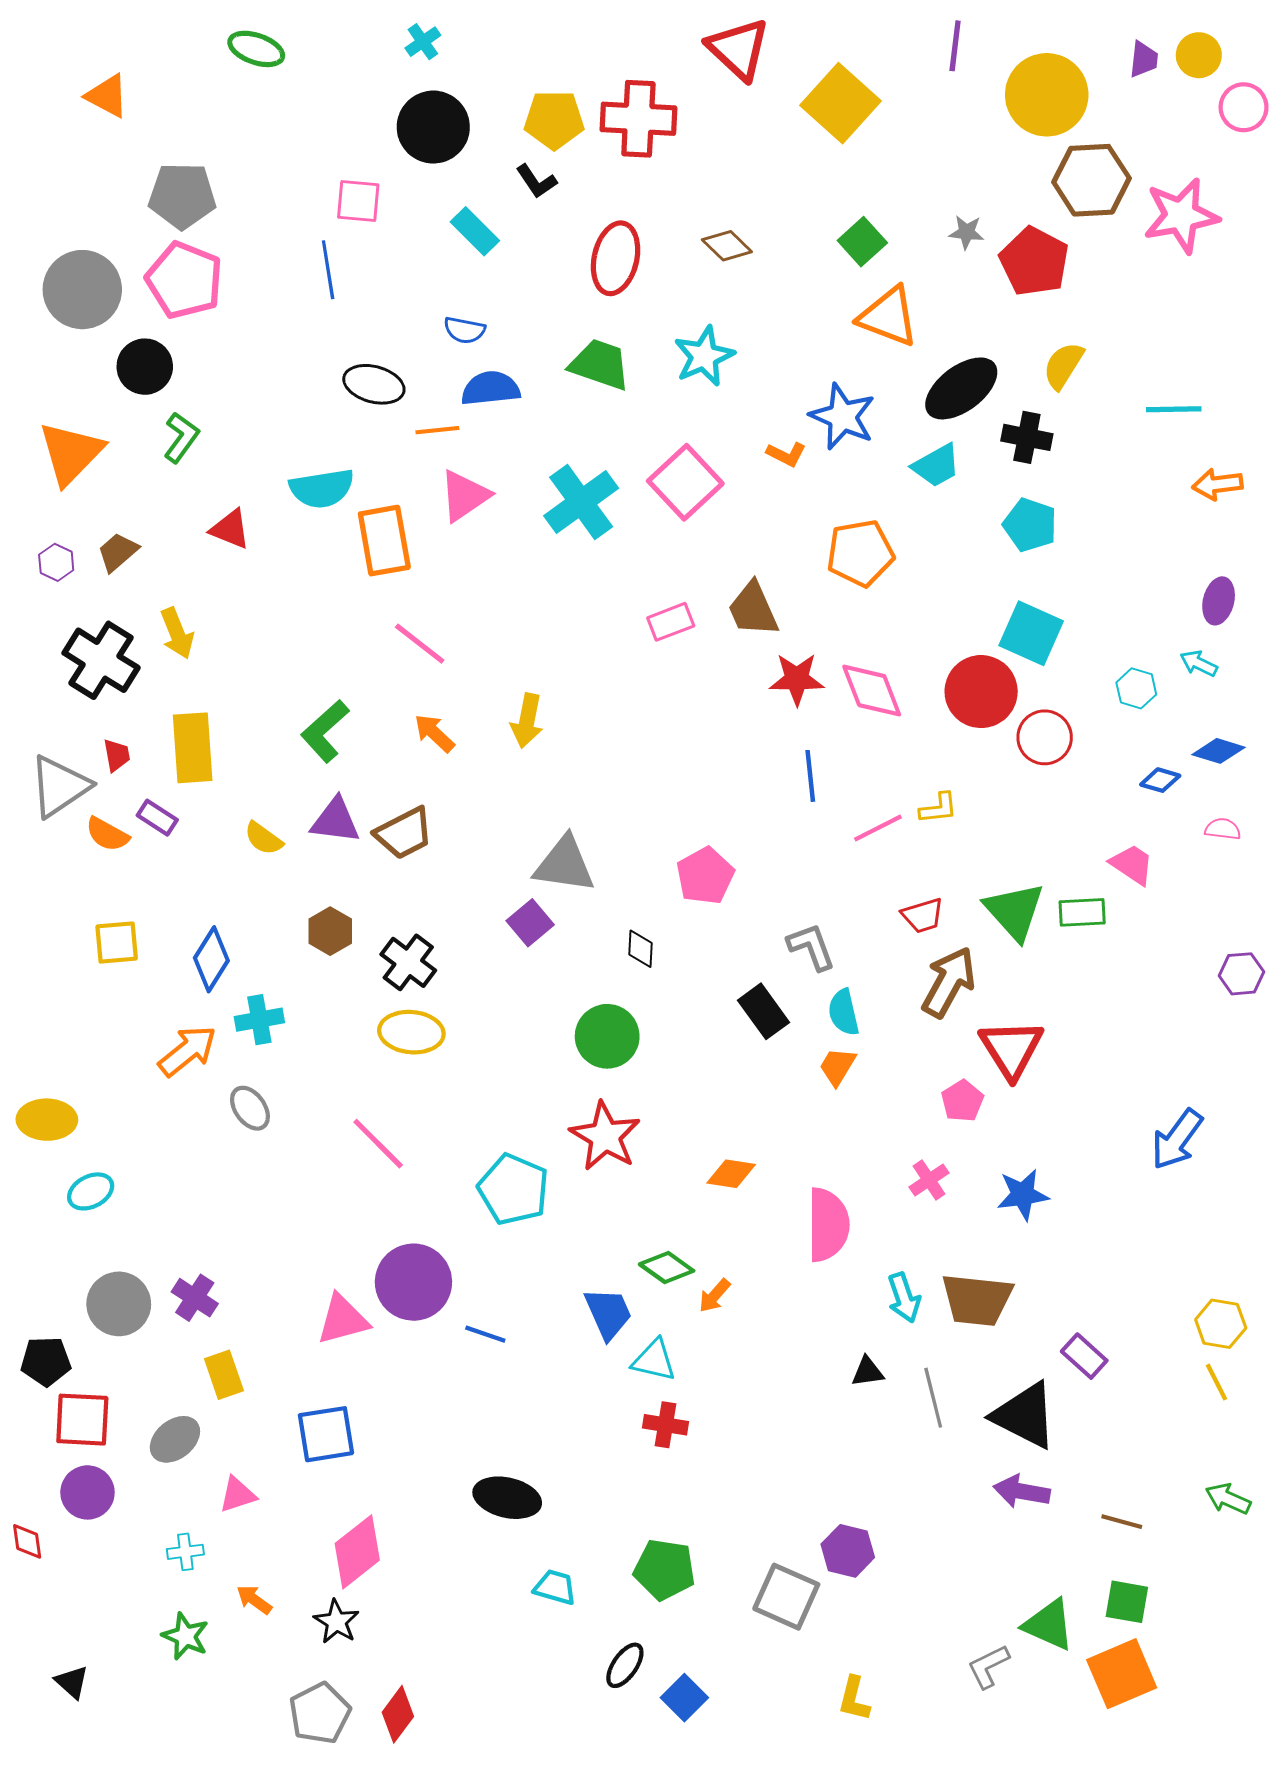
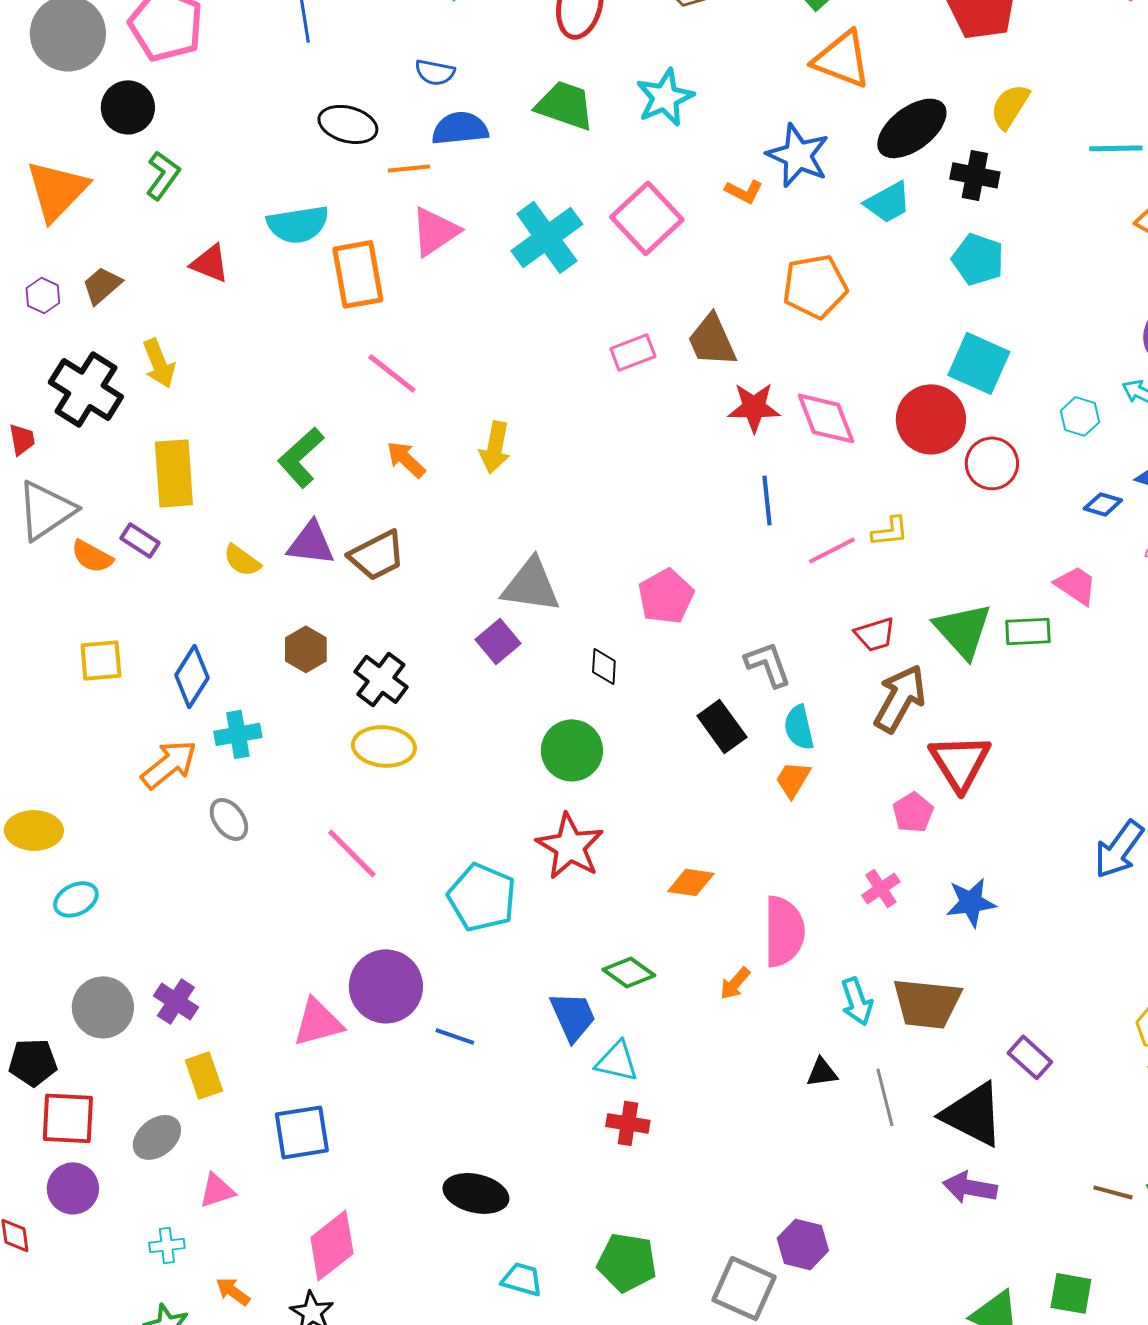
red trapezoid: (117, 755) -> (22, 439), moved
orange arrow: (714, 1296) -> (735, 983), moved
brown line: (1122, 1522) -> (1113, 1192), moved

